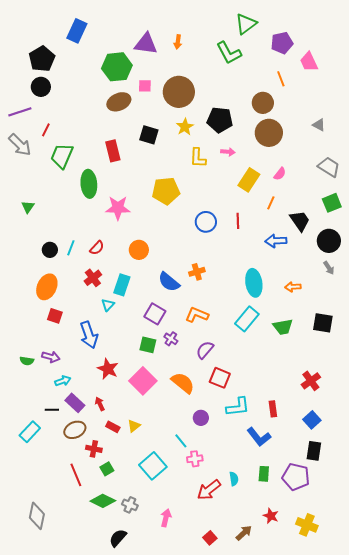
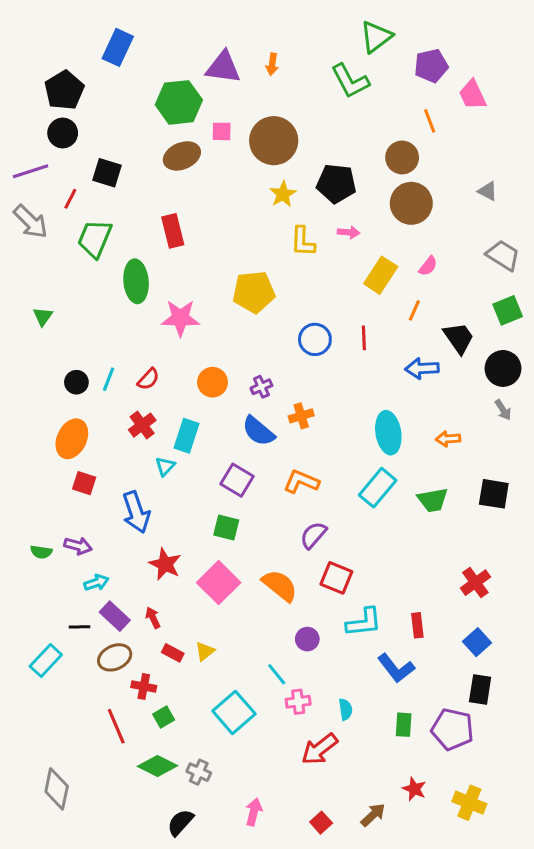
black square: (149, 135) -> (107, 173), moved
purple cross: (171, 339) -> (261, 387), moved, turned 32
cyan semicircle: (234, 479) -> (346, 709), moved
pink arrow: (166, 518) -> (254, 812), moved

